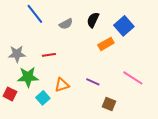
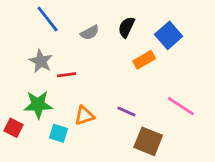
gray star: (17, 54) -> (41, 61), moved, turned 30
cyan square: (43, 98) -> (58, 133), turned -32
brown square: (109, 104) -> (148, 141), size x1.5

